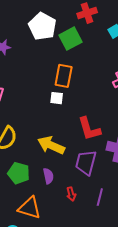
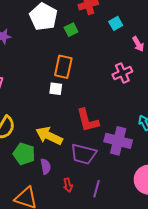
green square: (70, 39) -> (71, 30), size x0.6
purple trapezoid: (86, 163) -> (83, 154), turned -92
green pentagon: (19, 173) -> (24, 154), moved

